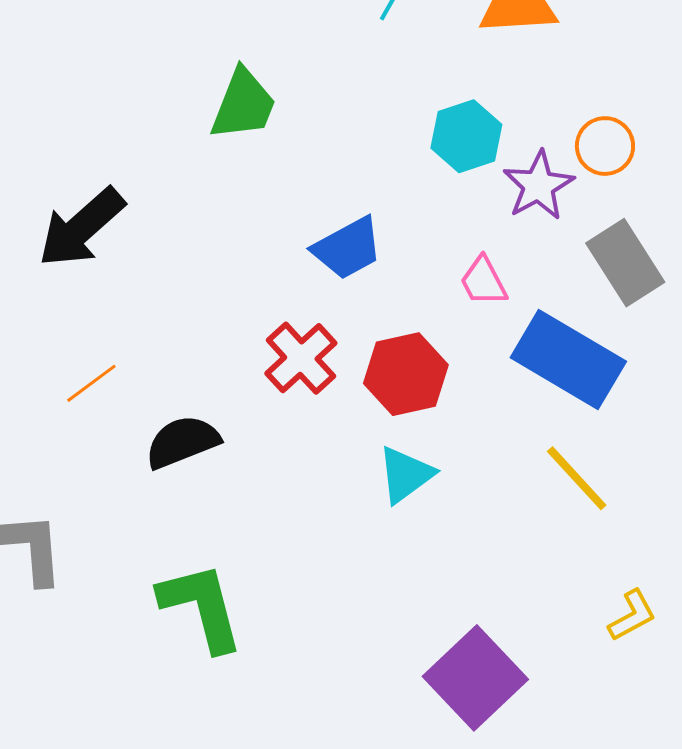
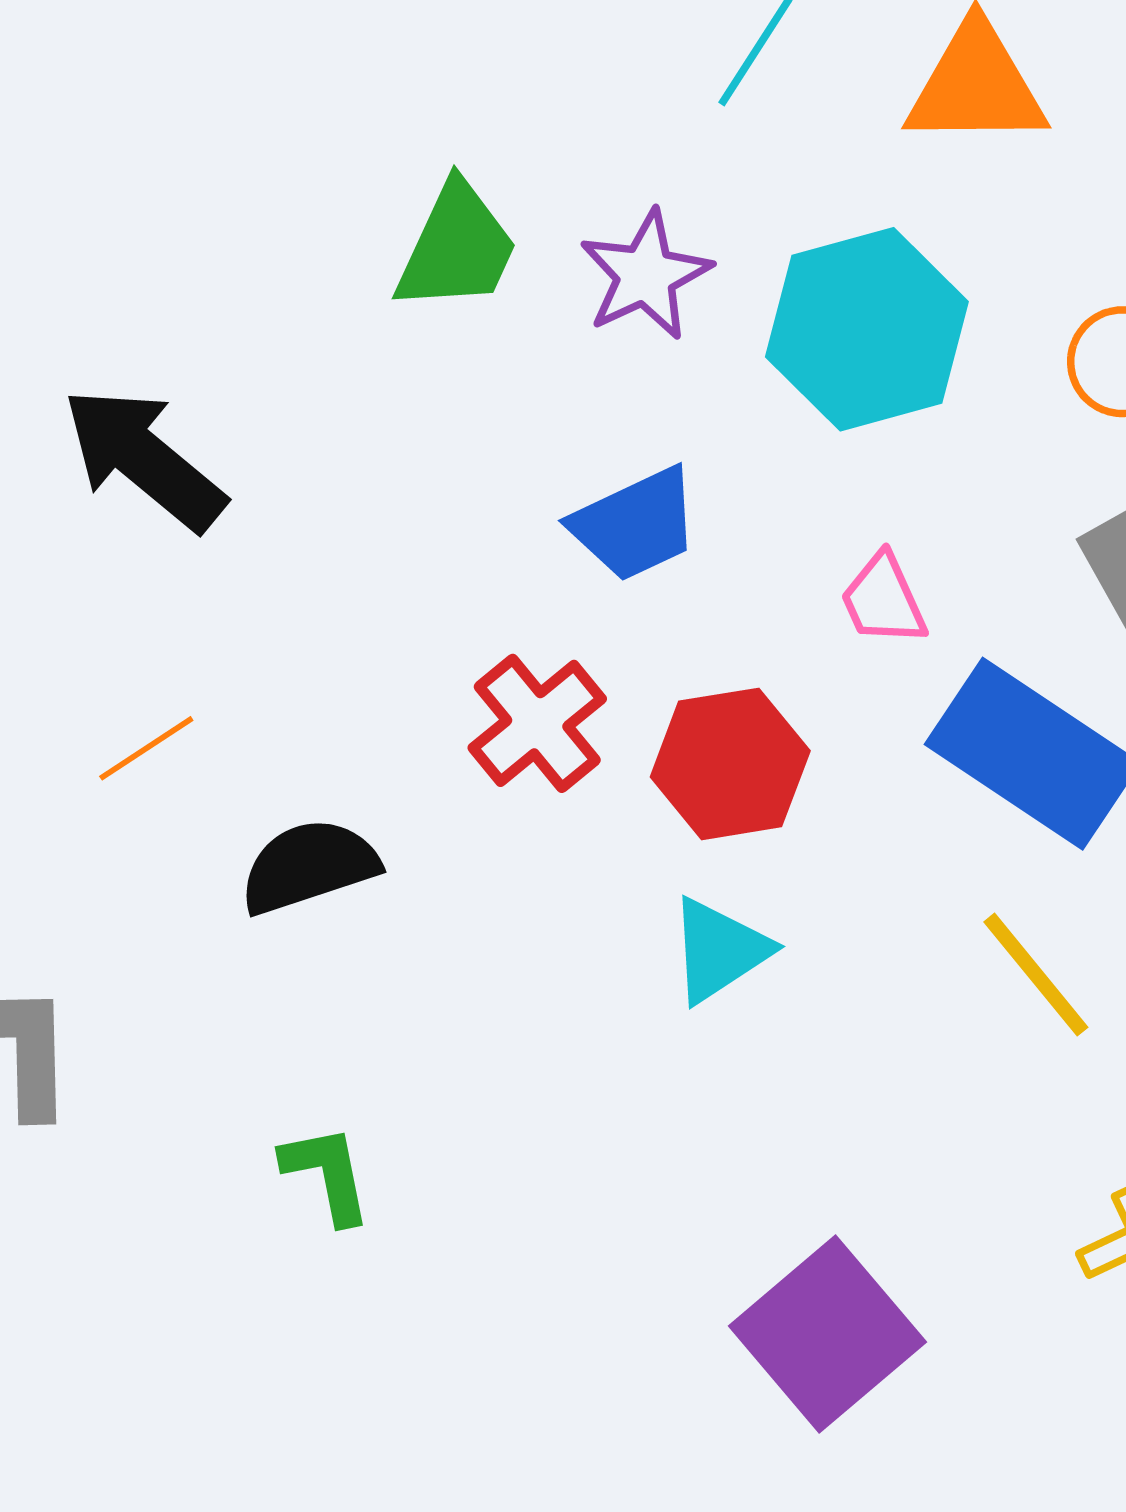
cyan hexagon: (466, 136) -> (867, 329), size x1.5
purple star: (538, 186) -> (646, 275), moved
black arrow: (81, 228) -> (144, 459), turned 78
green L-shape: (201, 607) -> (327, 1174), size x0.6

